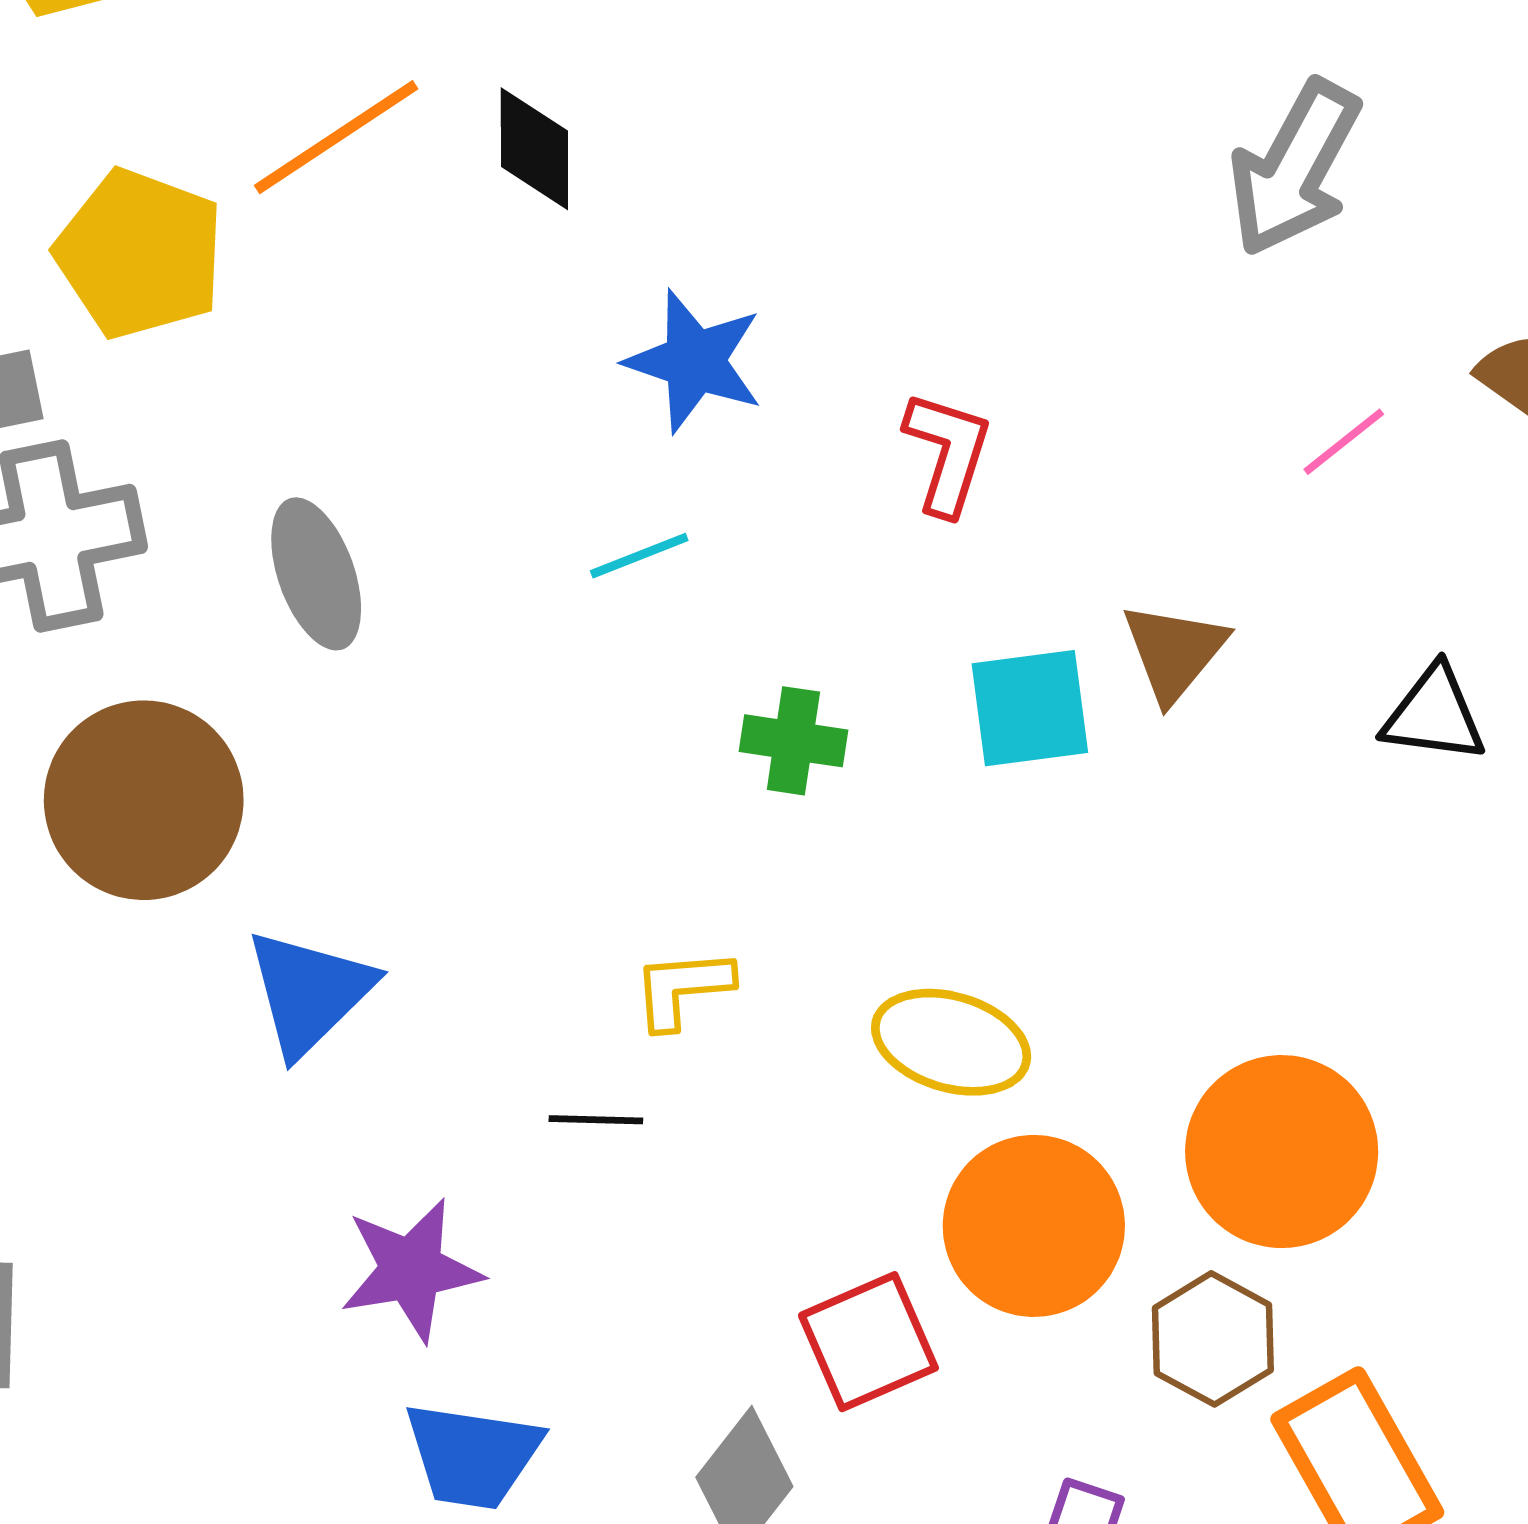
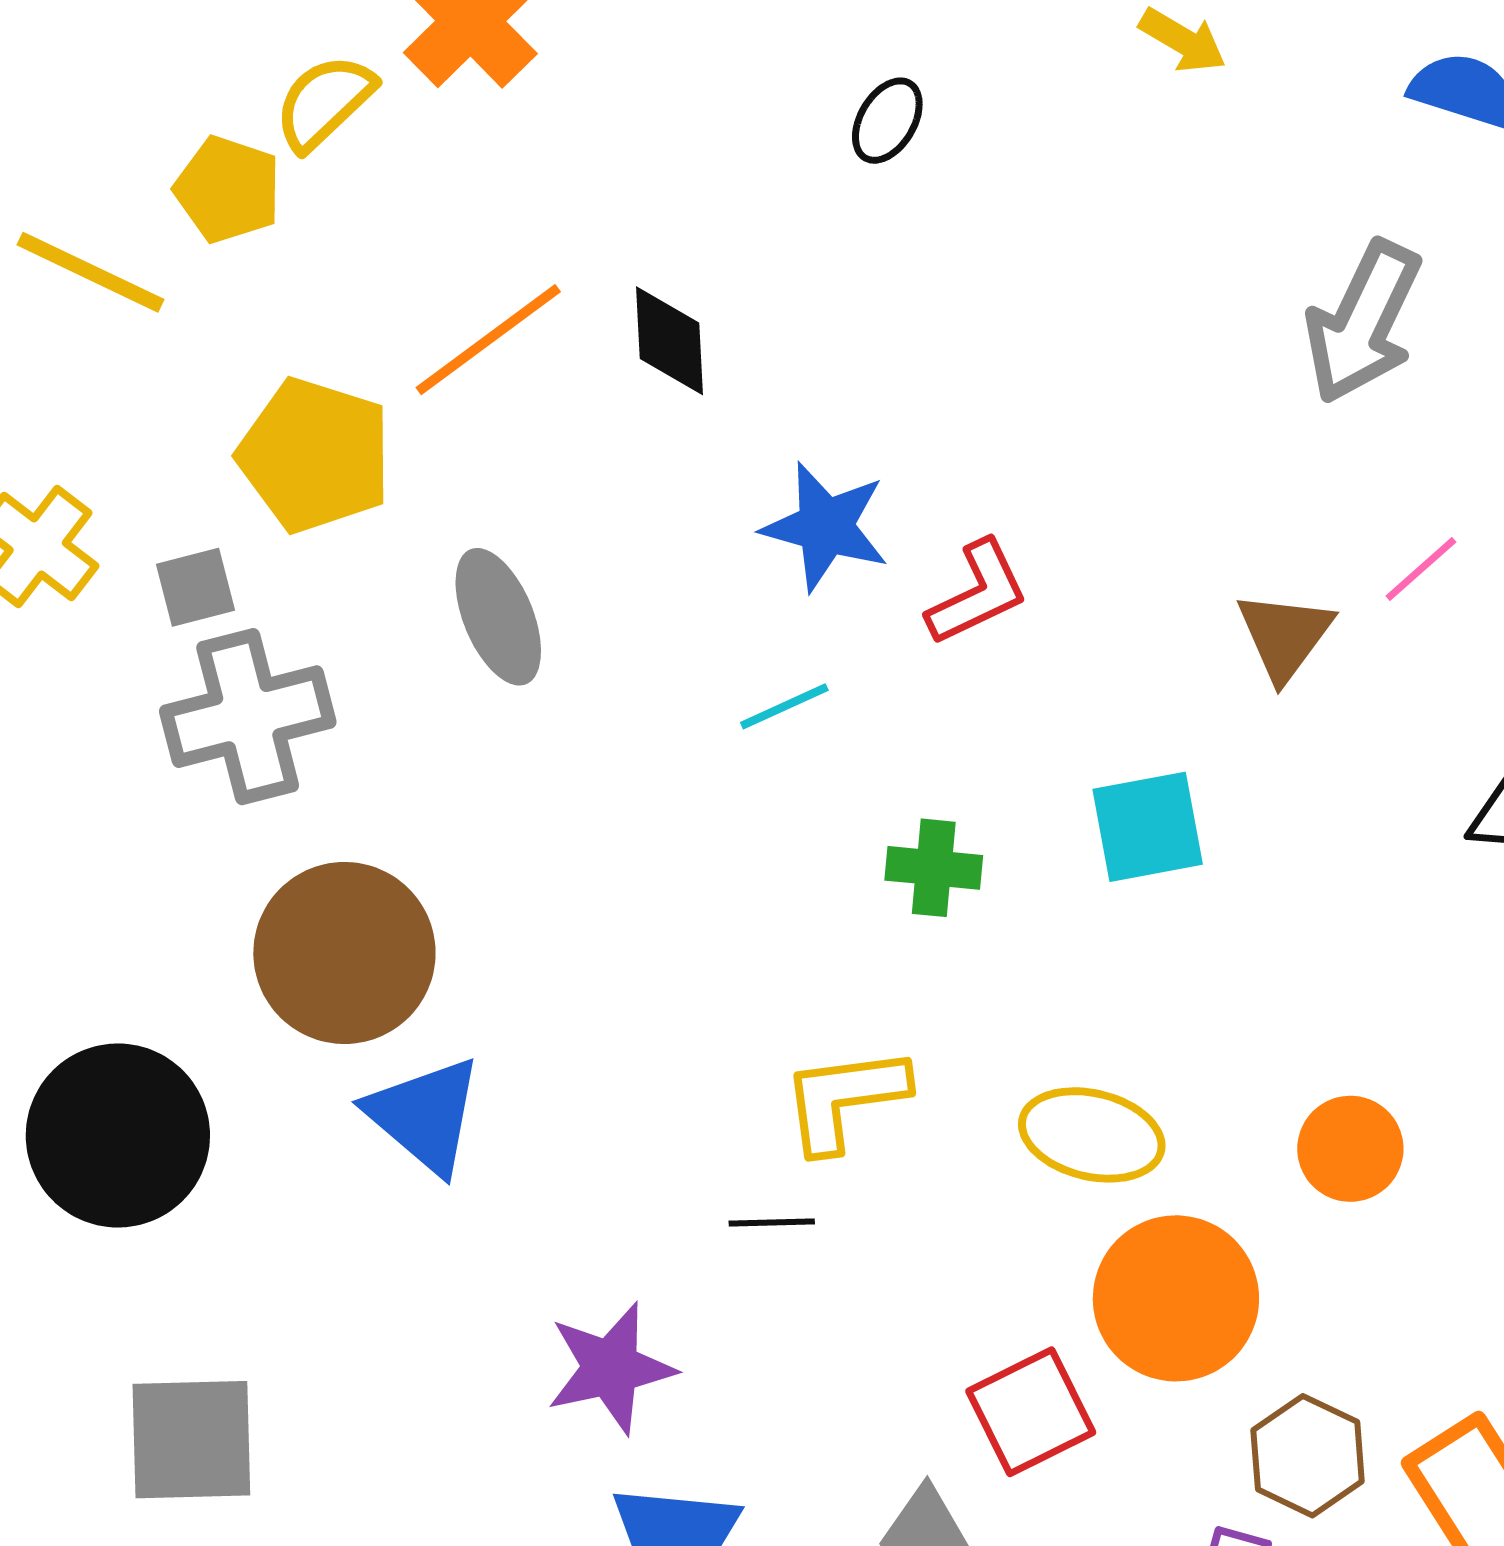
red L-shape: (948, 453) -> (978, 593), moved, turned 50
gray ellipse: (316, 574) -> (498, 617), moved
brown triangle: (1174, 652) -> (1285, 636), moved
yellow L-shape: (683, 988) -> (844, 1099), size x1.4
blue triangle: (309, 992) -> (425, 1115), moved, turned -32
orange circle: (1282, 1152) -> (1350, 1149), moved, size x0.6
brown hexagon: (1213, 1339) -> (1308, 1456), moved

